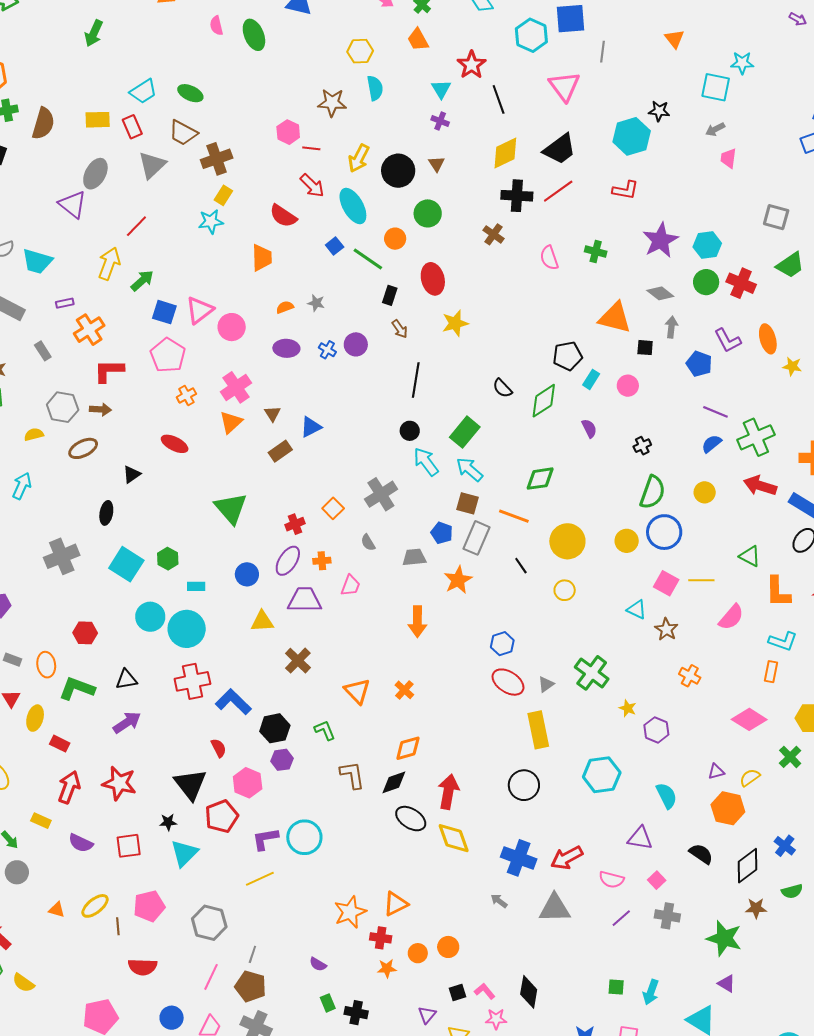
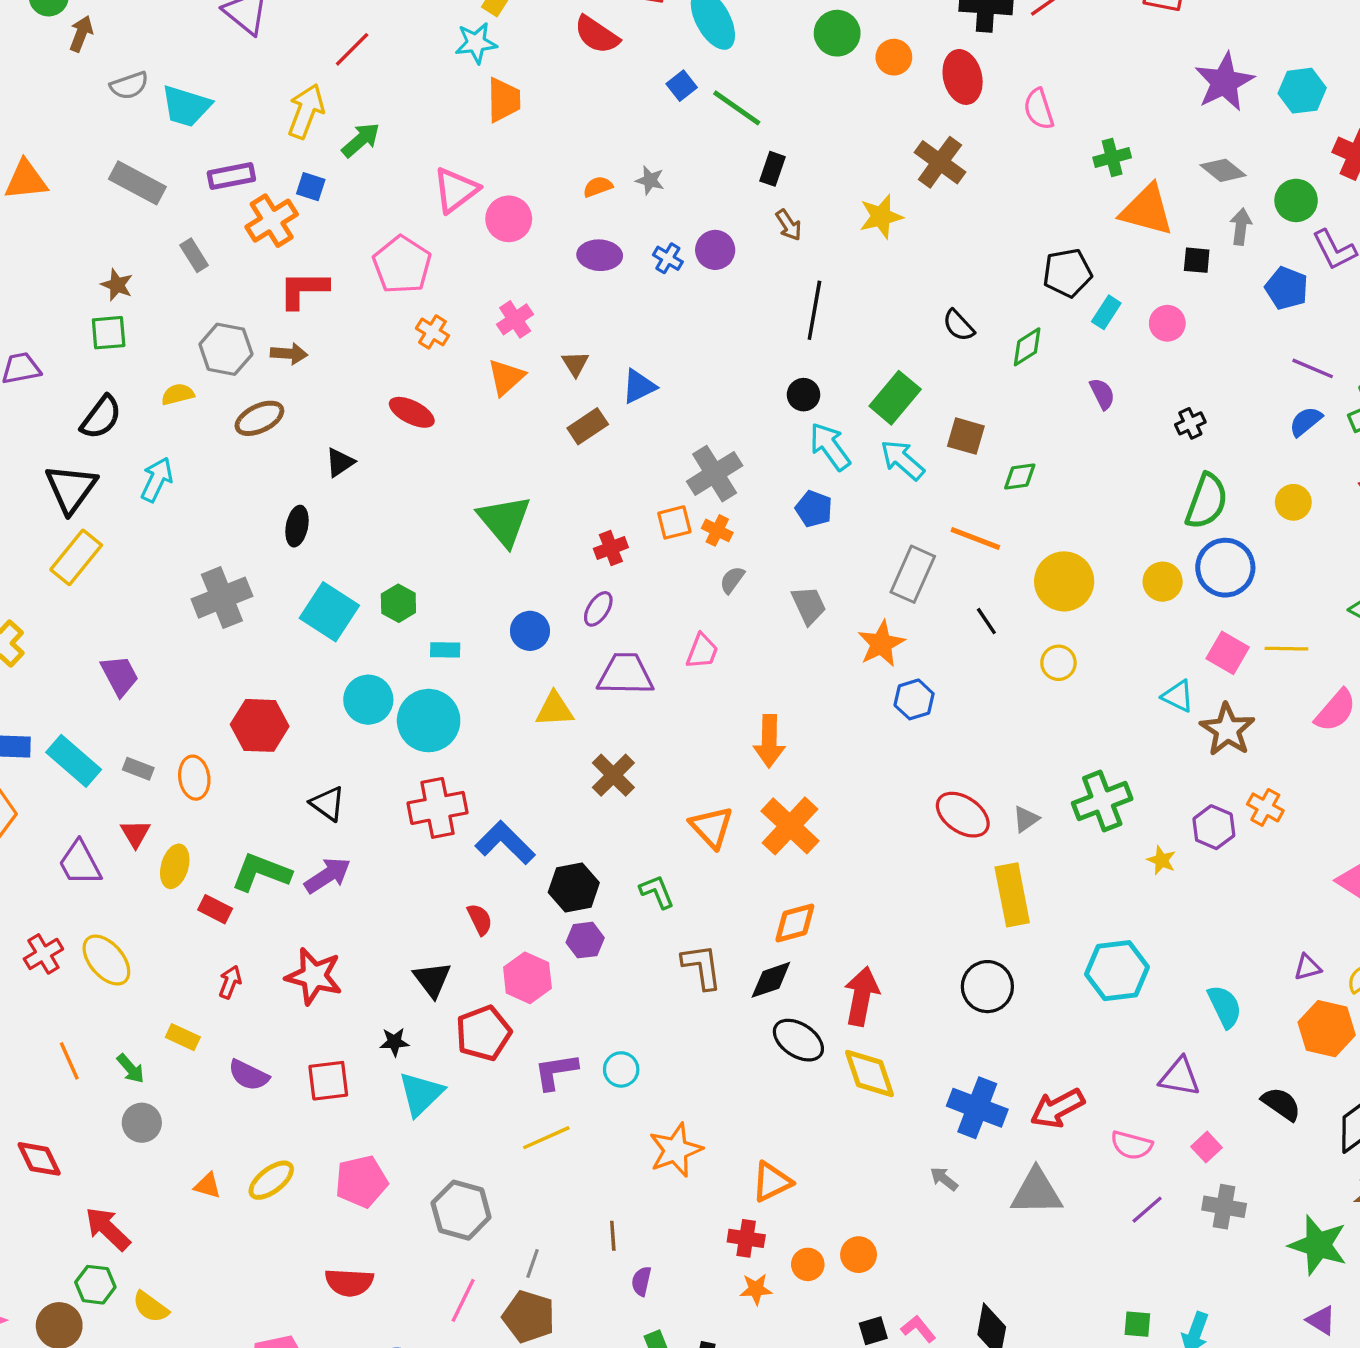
brown cross: (494, 234) -> (940, 162), moved, size x1.4
orange circle: (395, 239) -> (894, 57), moved
green cross: (596, 251) -> (1112, 158), moved, turned -30
orange trapezoid: (262, 258) -> (504, 100), moved
red ellipse: (433, 279) -> (963, 77), moved
green circle: (706, 282) -> (1296, 200), moved
purple rectangle: (65, 303) -> (231, 176), size x1.5
blue square: (164, 312) -> (311, 187), moved, size x0.7
pink cross: (236, 387) -> (515, 319), size x0.7
orange cross: (186, 395) -> (432, 332), turned -30
green diamond: (544, 401) -> (1027, 347), size x0.7
green diamond: (540, 479) -> (1020, 476), size x0.7
gray cross: (381, 494) -> (715, 474), moved
brown square: (468, 503) -> (966, 436), moved
orange square: (333, 508) -> (674, 522), turned 30
blue pentagon: (442, 533) -> (814, 509), moved
gray semicircle: (368, 543) -> (732, 580), turned 66
gray trapezoid: (414, 557) -> (809, 605), turned 70
purple ellipse: (288, 561) -> (598, 609), size x0.7
orange cross: (322, 561) -> (717, 530), moved, turned 30
orange arrow: (417, 622) -> (769, 741), moved
brown star: (666, 629) -> (1227, 730), size x1.4
red hexagon: (85, 633) -> (260, 725), size x1.4
blue hexagon: (502, 644) -> (914, 699), moved
green cross: (592, 673) -> (1102, 801), turned 32
black triangle: (126, 679) -> (328, 804), turned 45
green L-shape: (77, 688) -> (261, 872), moved
orange cross: (404, 690) -> (790, 826), size x1.8
purple hexagon: (656, 730) -> (1214, 827), moved
black triangle: (190, 784) -> (432, 979), size x0.7
red arrow: (69, 787) -> (230, 982), size x0.6
cyan circle: (304, 837) -> (621, 1069), size x0.6
orange star: (350, 912) -> (676, 1150), moved
brown line: (118, 926) -> (613, 1236), moved
purple semicircle: (318, 964) -> (641, 1281), turned 72

